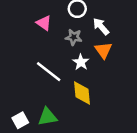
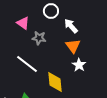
gray star: (74, 37) -> (39, 38), moved
white star: (81, 62) -> (79, 65), moved

